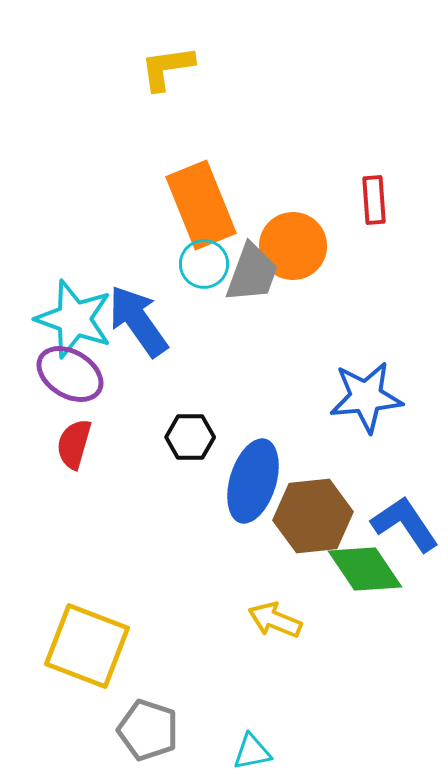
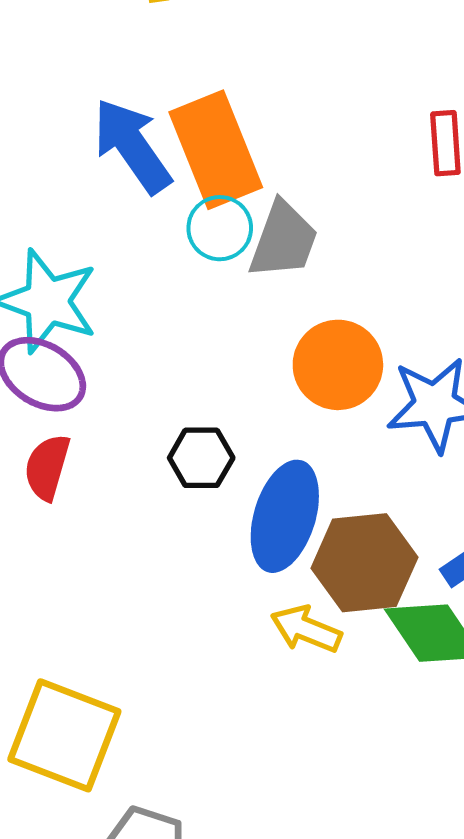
orange circle: (293, 246) -> (338, 365), moved
blue arrow: (138, 321) -> (132, 146), moved
yellow arrow: (275, 620) -> (306, 629), moved

